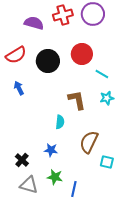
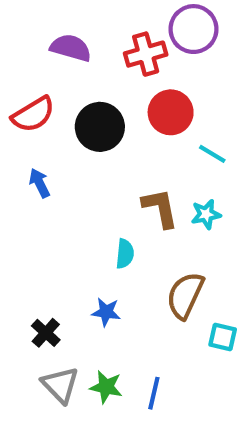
red cross: (63, 15) -> (146, 54), moved
cyan star: (107, 98) -> (206, 214), moved
green star: (55, 177) -> (106, 387), moved
gray triangle: (29, 185) -> (60, 385), turned 30

